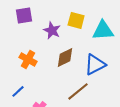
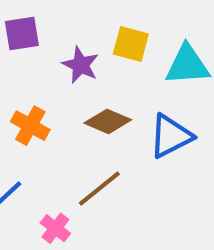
brown diamond: (65, 57) -> (108, 121), turned 50
brown line: (78, 91) -> (99, 188), moved

